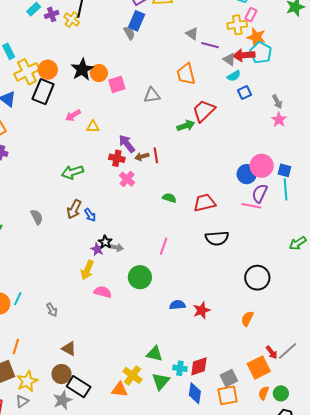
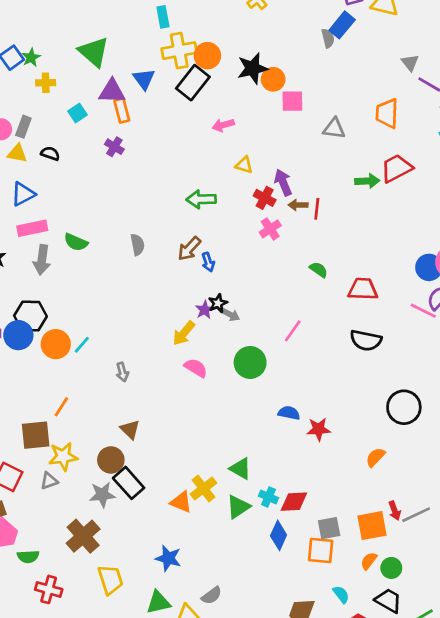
yellow triangle: (93, 127) -> (244, 165), moved

